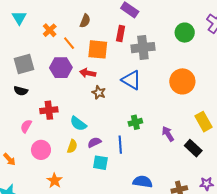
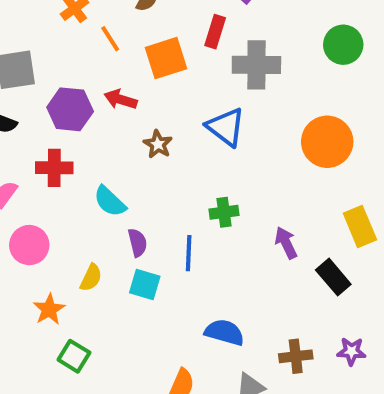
orange square: (98, 49) -> (166, 58), turned -30
purple hexagon: (61, 68) -> (70, 109), moved
red arrow: (88, 73) -> (121, 99), moved
purple semicircle: (94, 142) -> (138, 243), turned 96
yellow semicircle: (72, 146) -> (91, 278), moved

